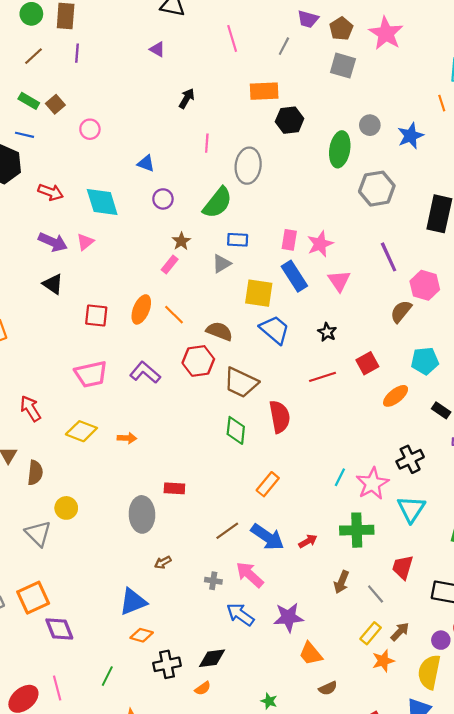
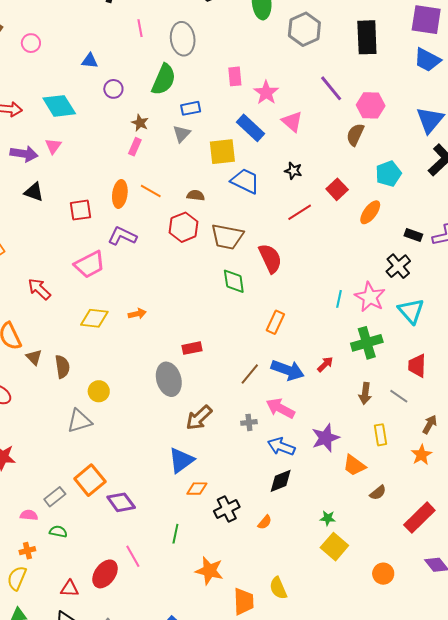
pink rectangle: (289, 240) -> (235, 76), moved
brown semicircle: (219, 331) -> (196, 195), size x0.7
purple L-shape: (145, 372) -> (122, 236), moved
red arrow: (30, 408) -> (39, 289), moved
black rectangle: (441, 410) -> (413, 235), moved
gray triangle: (38, 534) -> (79, 421), turned -48
brown arrow: (163, 562) -> (199, 418), size x1.8
yellow rectangle: (371, 633) -> (381, 435), moved, turned -35
black diamond: (212, 658) -> (281, 481), moved

